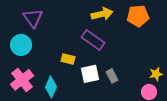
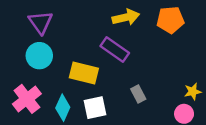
cyan circle: (21, 45) -> (39, 56), moved
yellow rectangle: (68, 59) -> (84, 73), size x1.6
white square: (90, 74) -> (95, 108), moved

